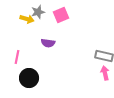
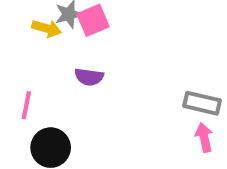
pink square: (61, 15) -> (93, 20), moved

